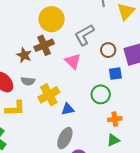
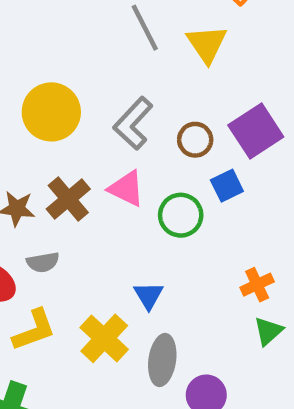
brown cross: (44, 45) -> (68, 199), moved
green circle: (101, 94) -> (181, 215), moved
yellow cross: (49, 95) -> (104, 338), moved
blue triangle: (68, 109) -> (148, 295), turned -32

